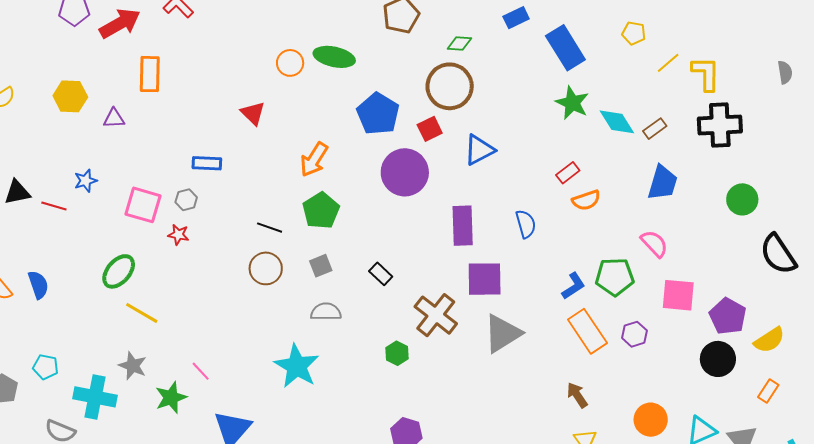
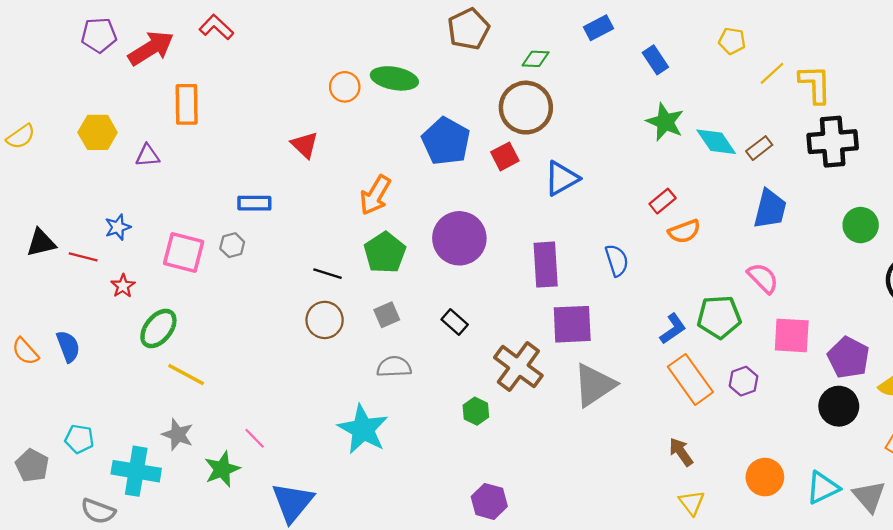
blue rectangle: (565, 48) -> (655, 60), size x0.6
purple circle: (405, 172) -> (459, 238), moved
red star: (178, 235) -> (123, 286), moved, turned 30

